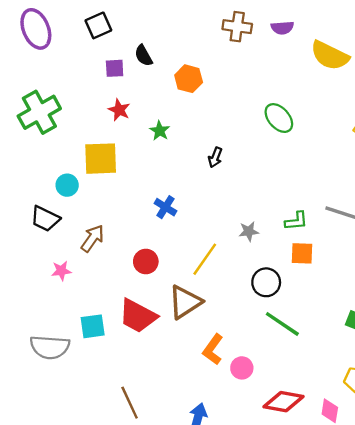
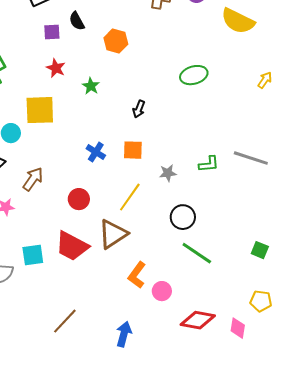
green ellipse: (279, 118) -> (194, 75), turned -64
orange square: (302, 253) -> (133, 150), moved
brown line: (130, 403) -> (65, 321), turned 68

